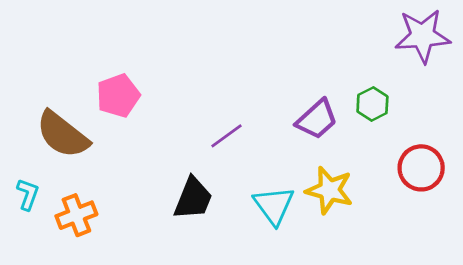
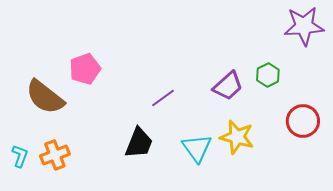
cyan L-shape: (28, 194) -> (20, 156), moved

